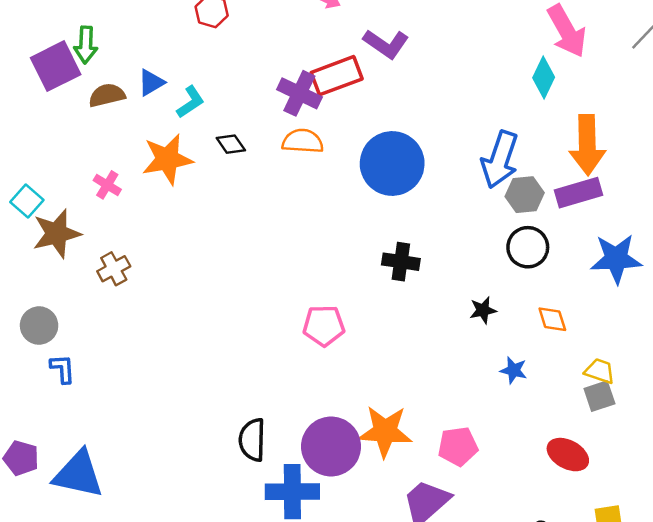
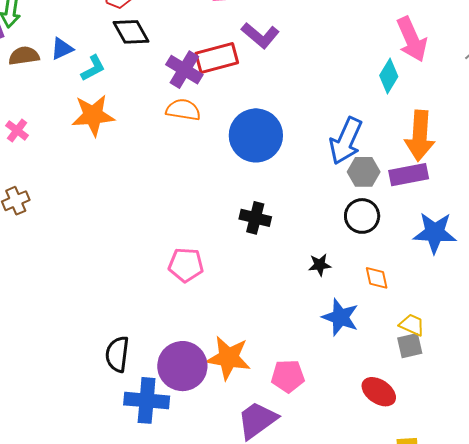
black diamond: (231, 144) -> (131, 32), moved, size x1.5
orange star: (167, 159) -> (93, 115), moved
blue star: (514, 370) -> (340, 317), size x1.6

